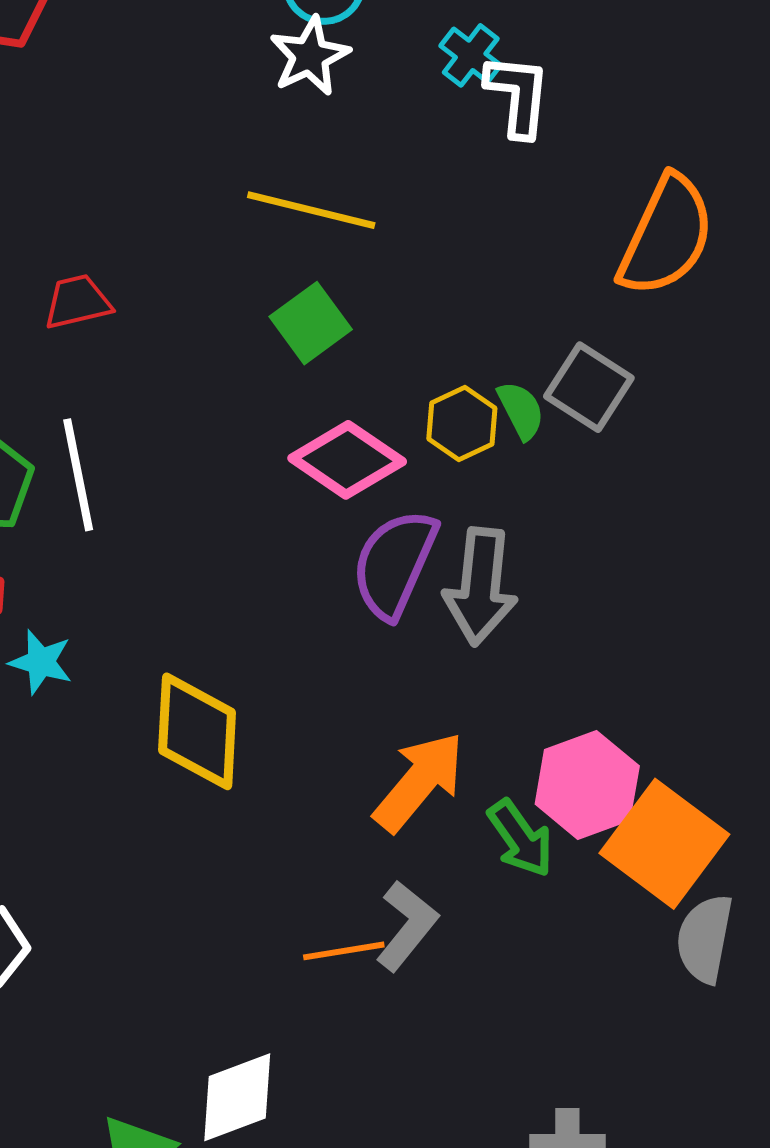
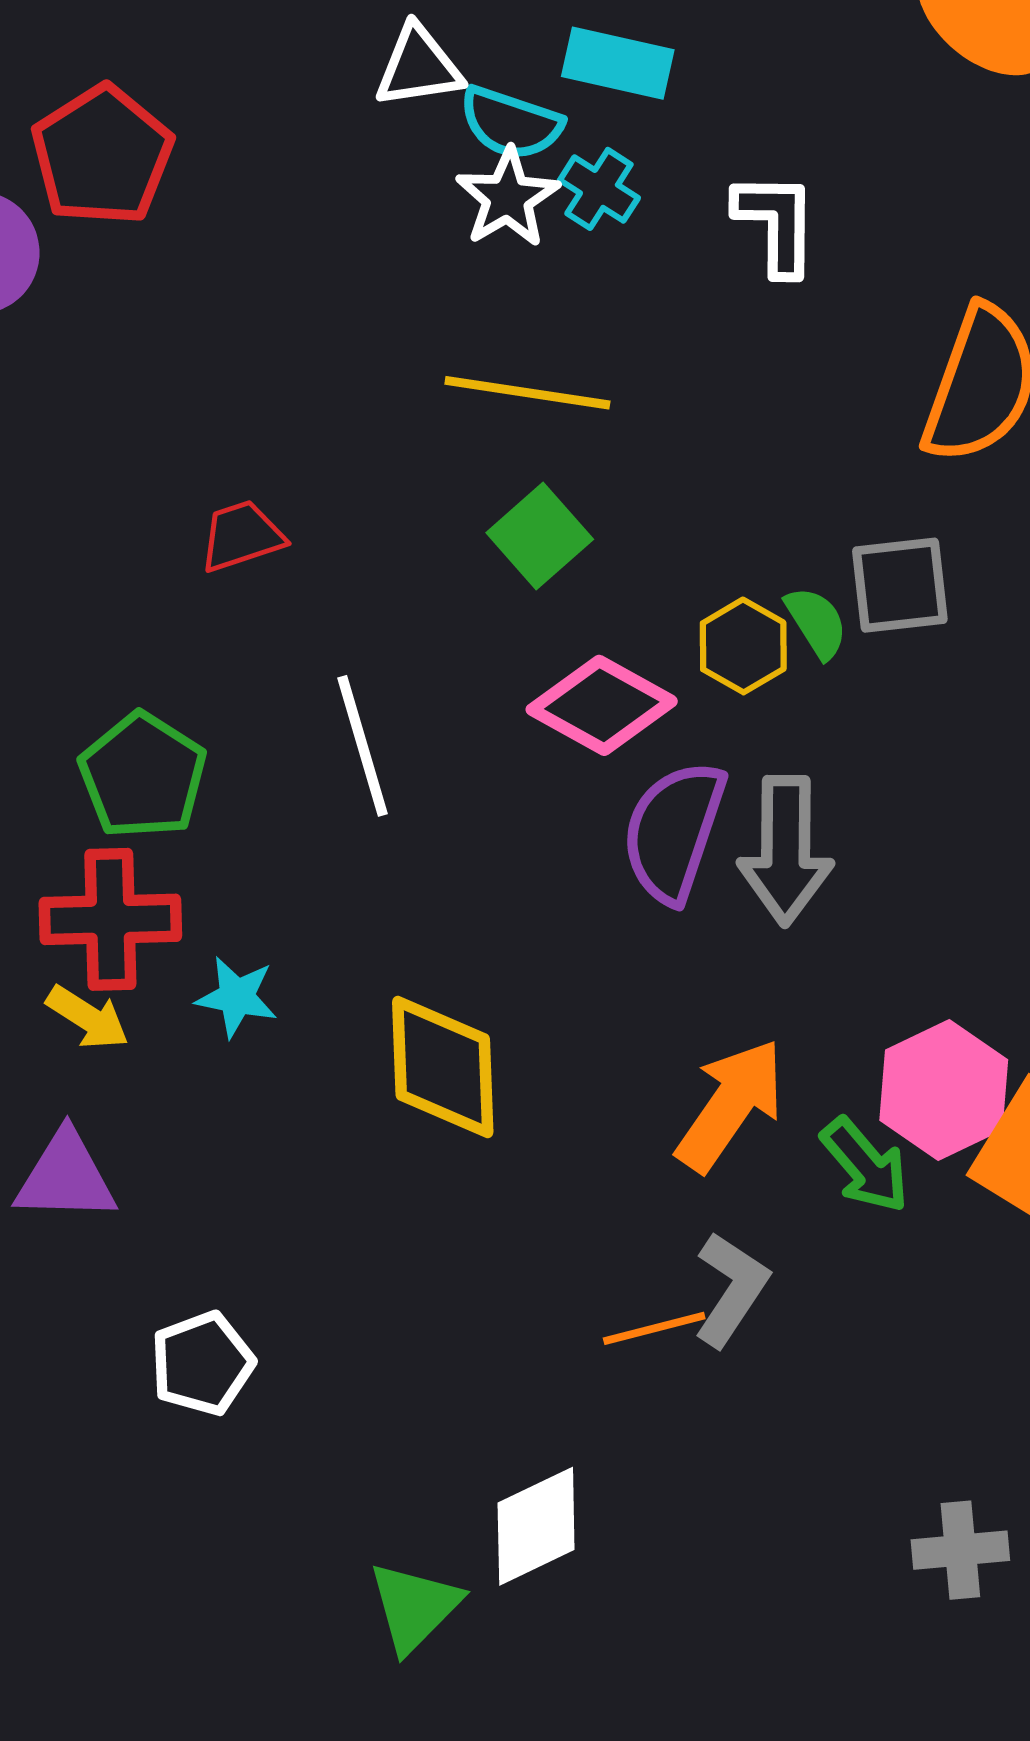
cyan cross: (471, 55) -> (599, 189), moved
gray square: (589, 387) -> (900, 585), turned -34
white line: (78, 475) -> (363, 746), moved

